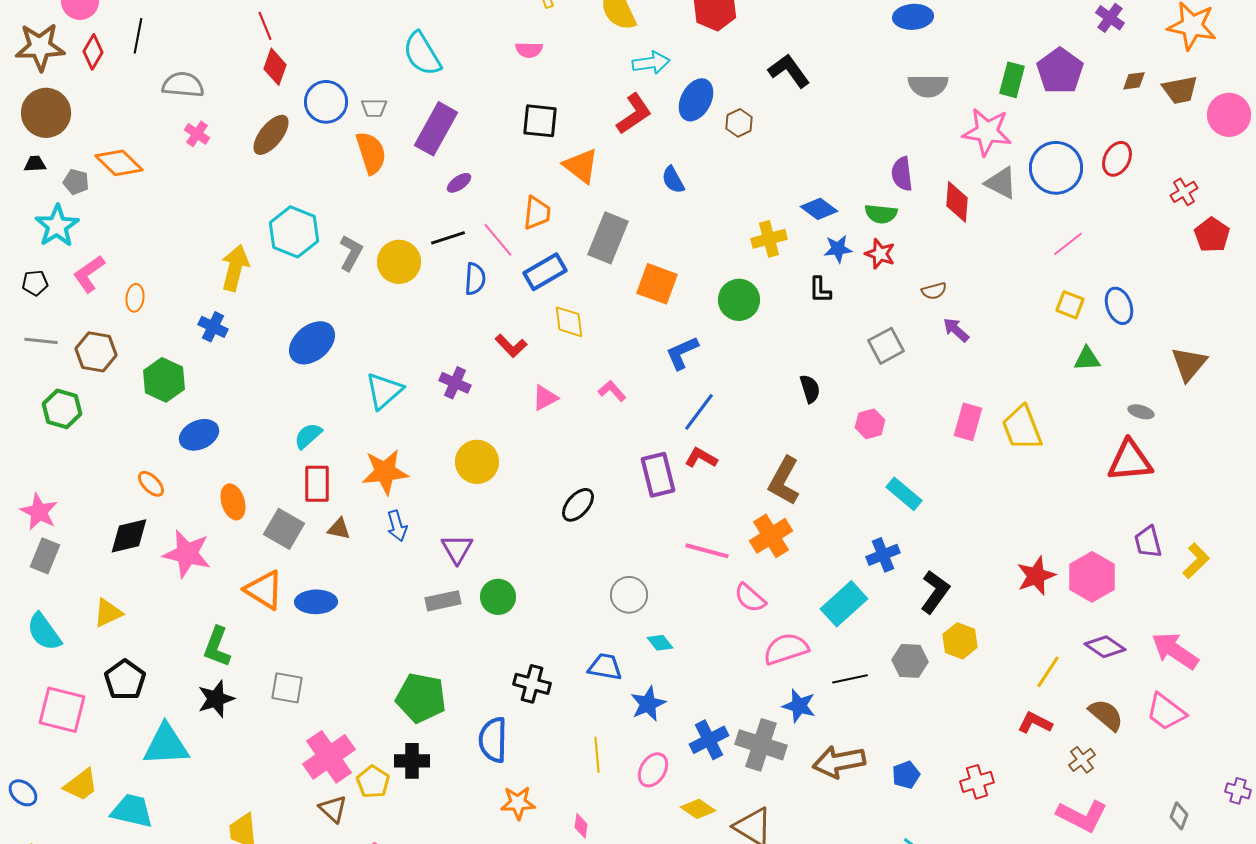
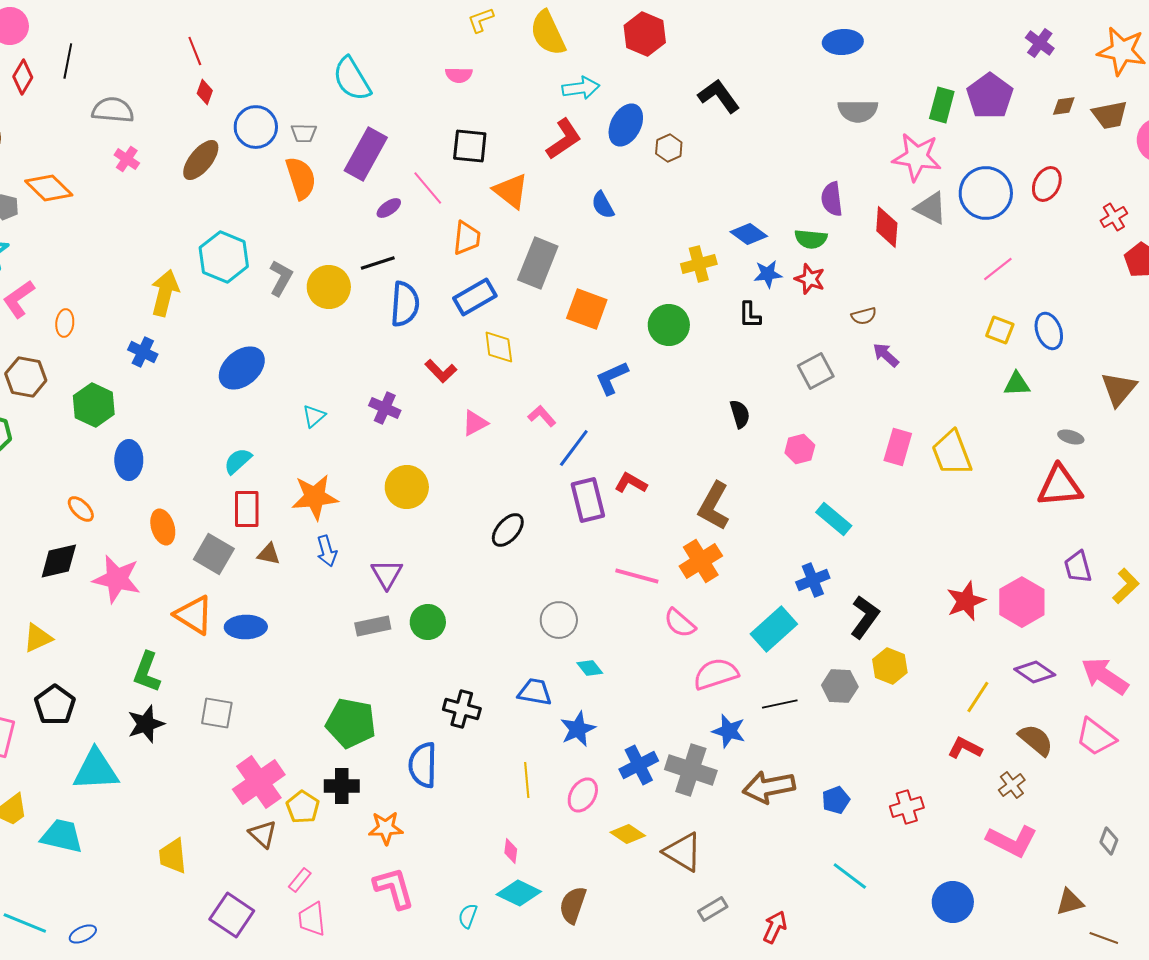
red diamond: (275, 67) -> (205, 92), size x0.7
pink line: (498, 240) -> (428, 188), moved
blue semicircle: (475, 279) -> (405, 304), size x1.4
cyan triangle: (384, 391) -> (314, 416), size x0.6
blue line: (699, 412) -> (574, 448), moved
blue ellipse: (199, 435) -> (129, 460), turned -66
orange star: (518, 803) -> (386, 828), moved

